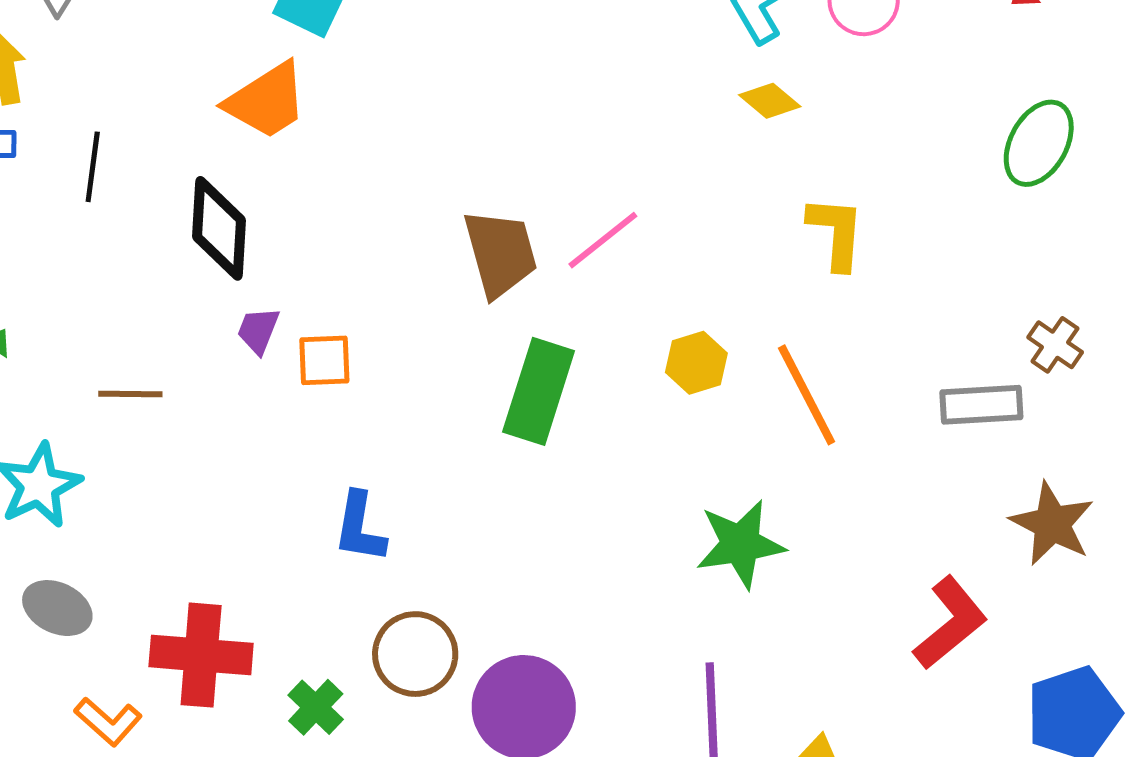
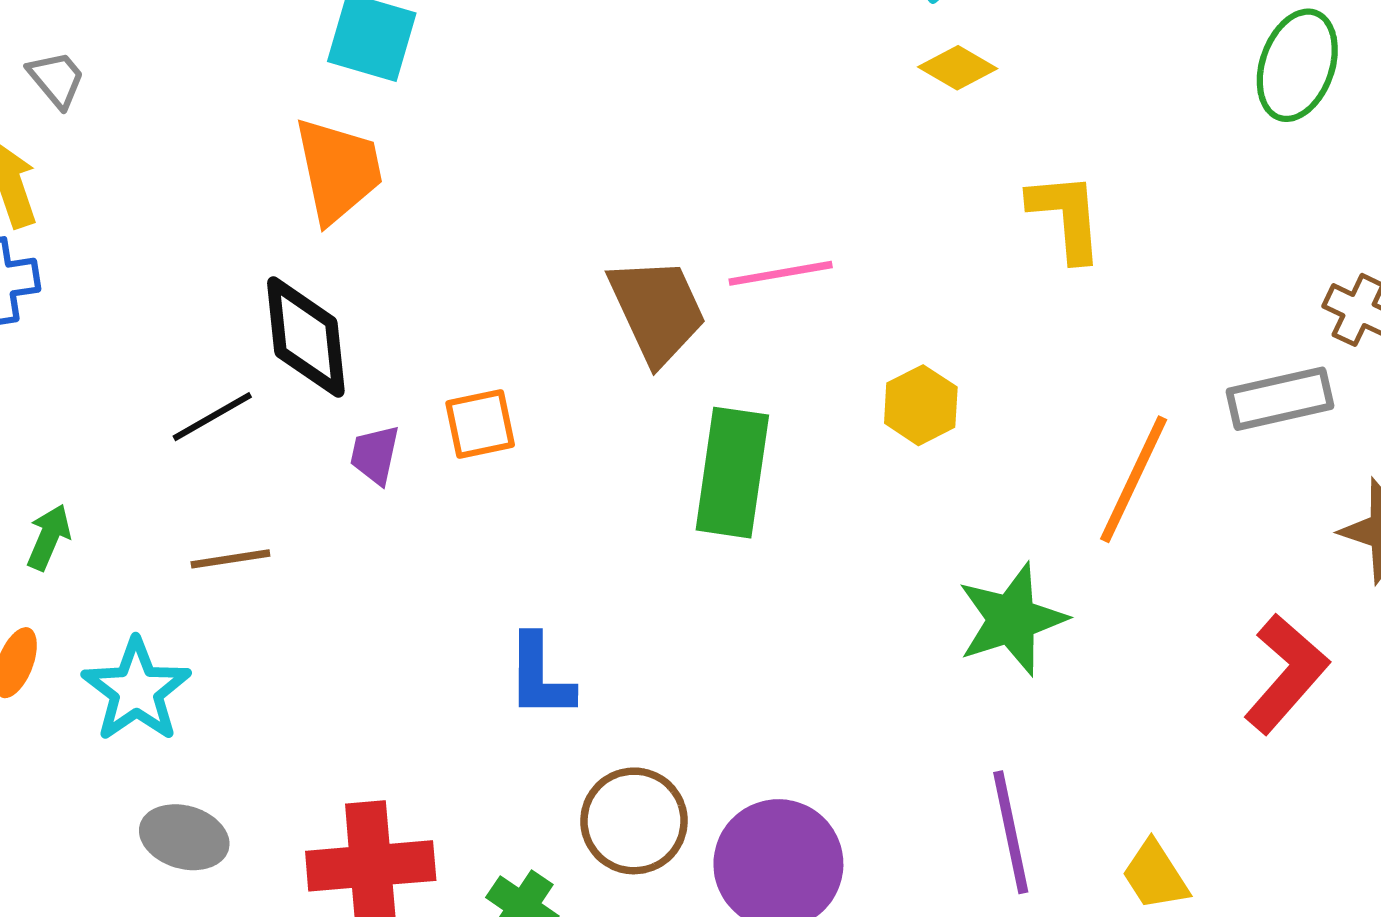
orange trapezoid: (267, 101) -> (338, 170), turned -60
black line: (93, 167) -> (212, 417), moved, turned 62
pink line: (603, 240) -> (781, 273), turned 38
orange square: (324, 360) -> (480, 424), moved
orange line: (807, 395) -> (1134, 479), moved, turned 62

